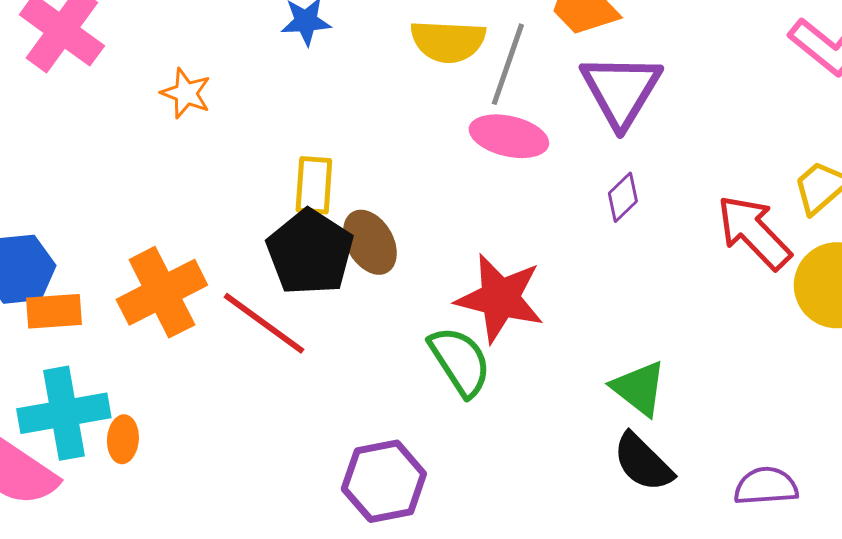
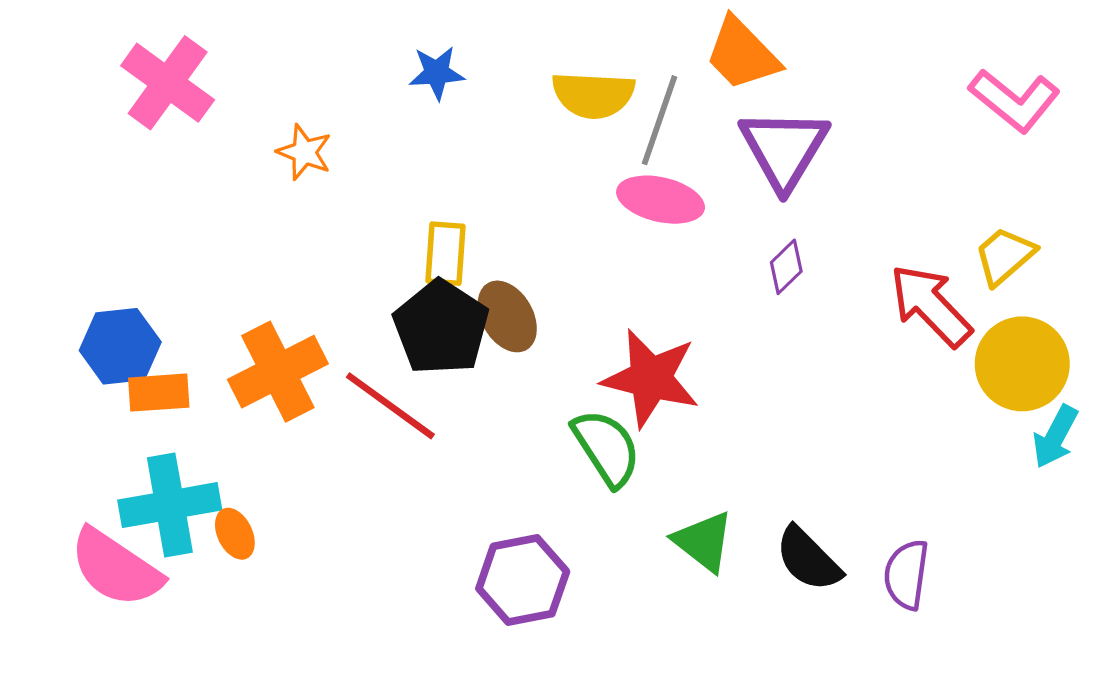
green triangle: (639, 388) -> (704, 541), moved
orange ellipse: (123, 439) -> (235, 534), turned -30
purple semicircle: (766, 486) -> (906, 575), moved, turned -78

